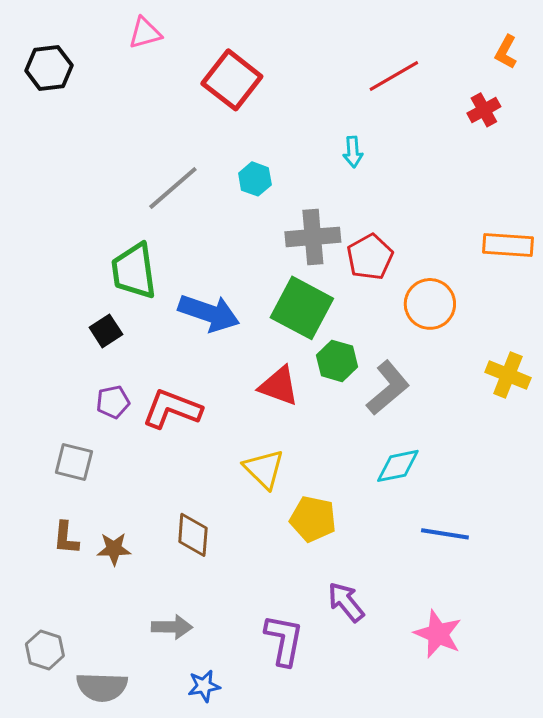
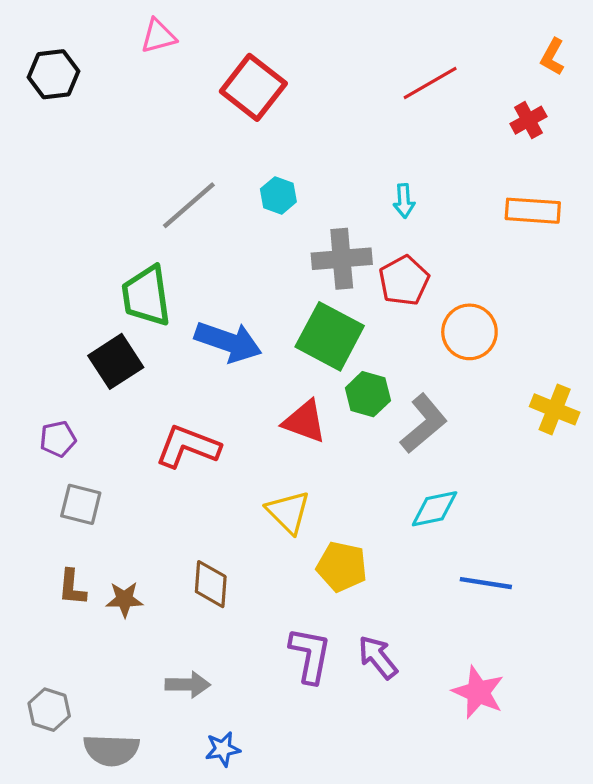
cyan arrow: (353, 152) -> (404, 201), moved
orange rectangle: (508, 245) -> (533, 211), moved
black square: (106, 331) -> (116, 361), size x1.5
purple pentagon: (113, 402) -> (58, 439), moved
purple L-shape: (284, 640) -> (310, 655), moved

